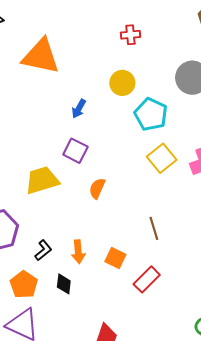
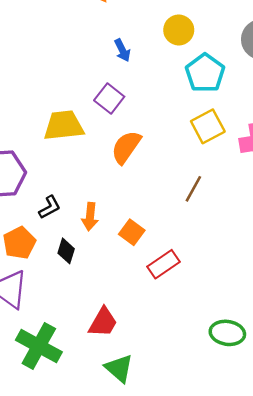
blue arrow: (79, 109) -> (122, 50), turned -66
orange semicircle: (97, 188) -> (126, 147), size x1.4
brown line: (154, 228) -> (193, 189), moved, turned 35

